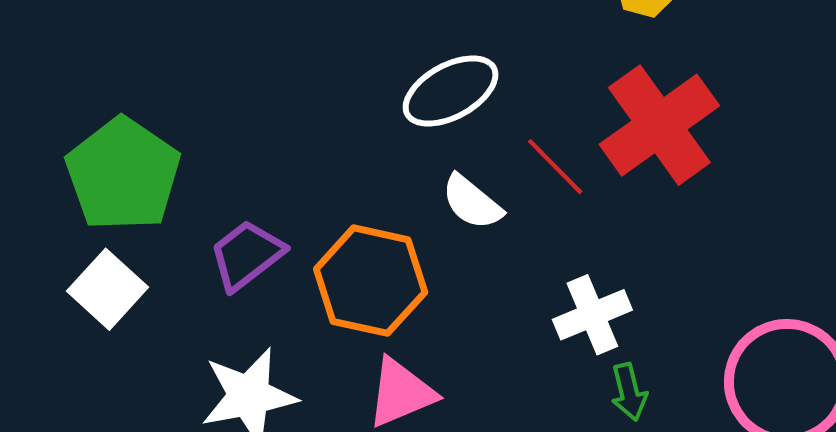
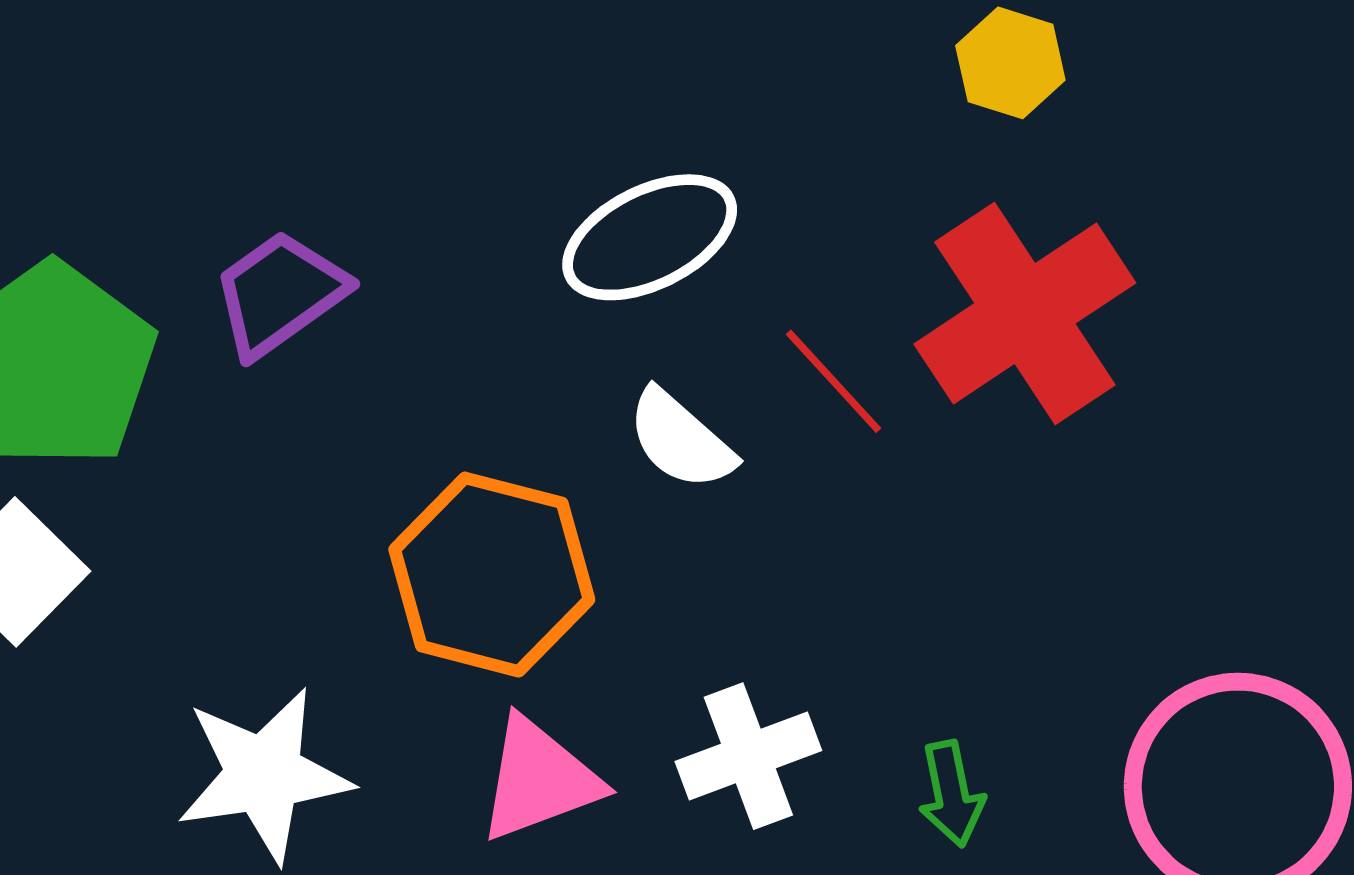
purple trapezoid: (247, 255) -> (279, 294), moved
white cross: (592, 315) -> (748, 756), moved

